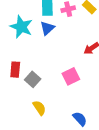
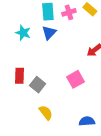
cyan star: (21, 27) -> (23, 33), size x0.7
blue semicircle: (80, 119) -> (87, 121), turned -49

